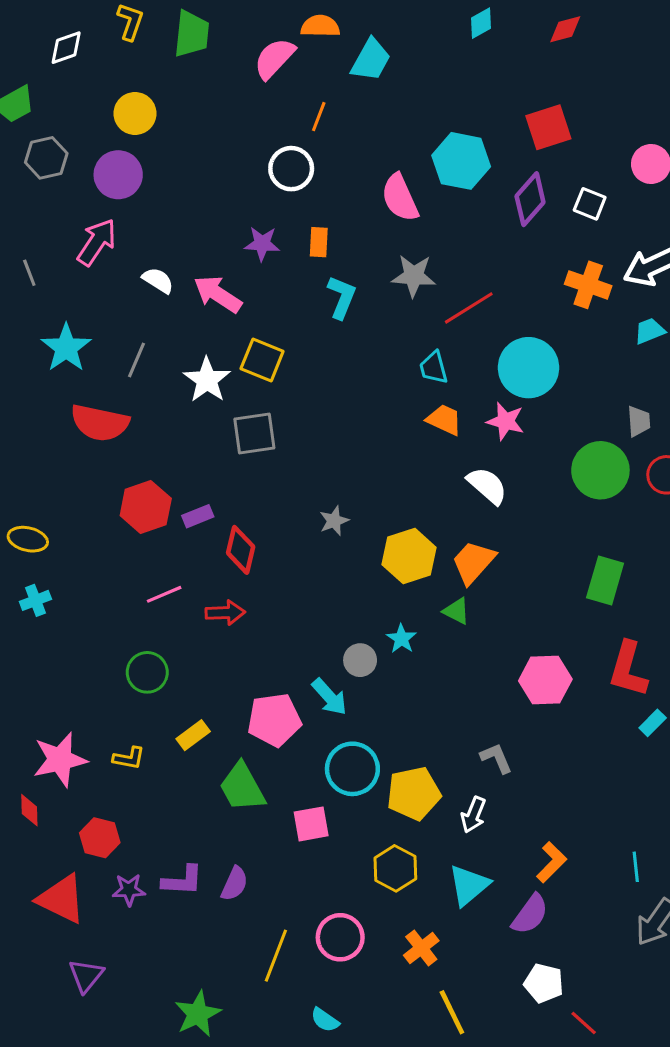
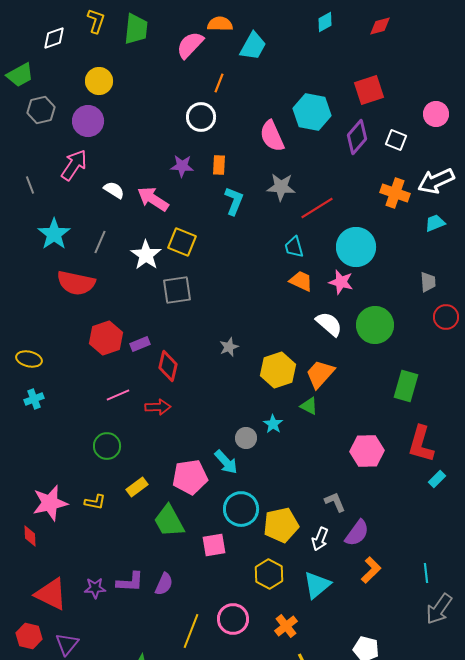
green circle: (600, 470) -> (375, 325), moved
red hexagon: (100, 838) -> (29, 636), moved
purple semicircle: (530, 914) -> (357, 533), moved

